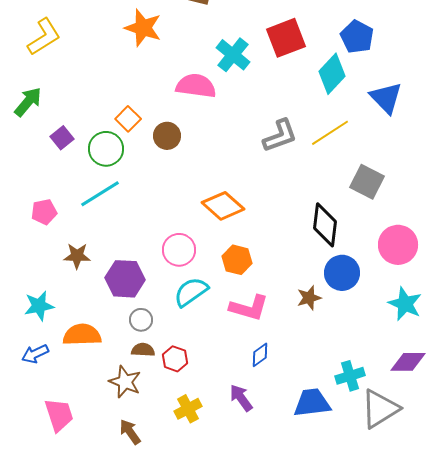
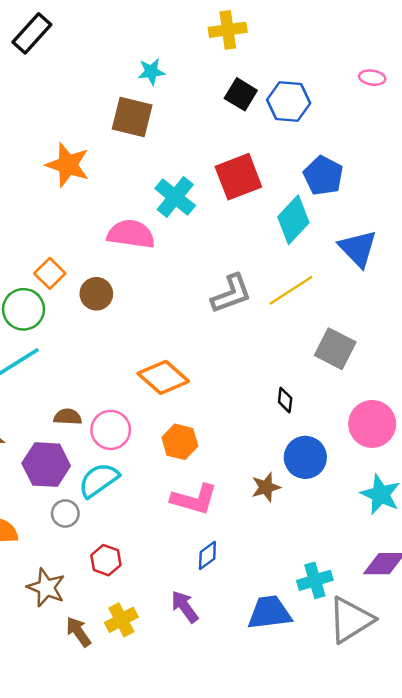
black diamond: (325, 225) -> (285, 400), size x0.5
cyan semicircle: (191, 292) -> (99, 480), moved
brown semicircle: (143, 350) -> (68, 417), moved
brown arrow: (130, 432) -> (78, 632), moved

